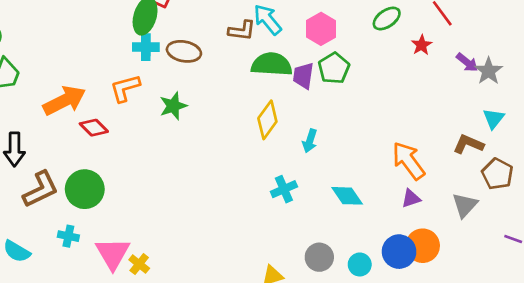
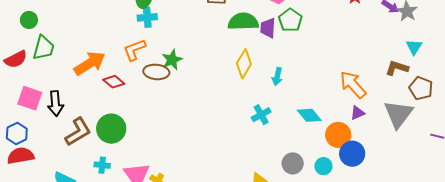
brown ellipse: (184, 51) -> (156, 72), moved
gray triangle: (465, 205) -> (398, 114), size x1.5
orange circle: (423, 246) -> (338, 135), moved

